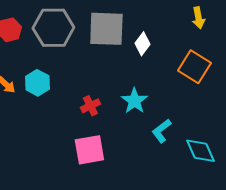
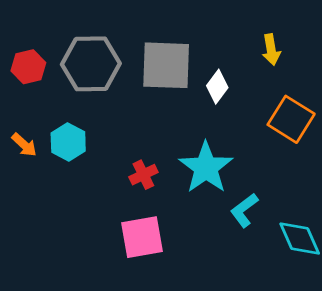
yellow arrow: (198, 18) -> (271, 50), moved
cyan star: (134, 101) -> (206, 168), size x1.4

